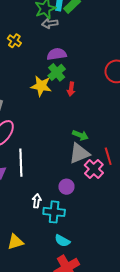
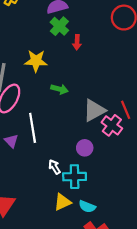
yellow star: (41, 86) -> (36, 61), moved
green arrow: (80, 135) -> (59, 89), moved
white arrow: (37, 201) -> (54, 167), turned -32
yellow triangle: (15, 242) -> (62, 202), moved

